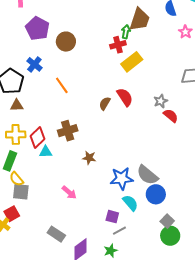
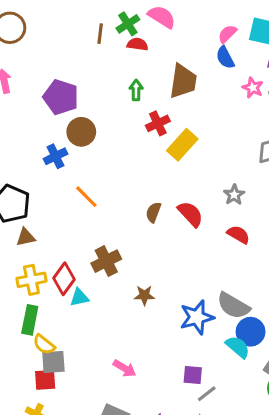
purple pentagon: (37, 28) -> (61, 97), moved
green arrow: (126, 32) -> (136, 90), moved
blue cross: (34, 64) -> (55, 156), moved, turned 35
red semicircle: (125, 97) -> (190, 214), moved
red semicircle: (171, 116) -> (238, 235), moved
pink arrow: (69, 192) -> (125, 368), moved
cyan semicircle: (130, 203) -> (238, 347), moved
red square: (12, 214) -> (45, 380), moved, turned 35

